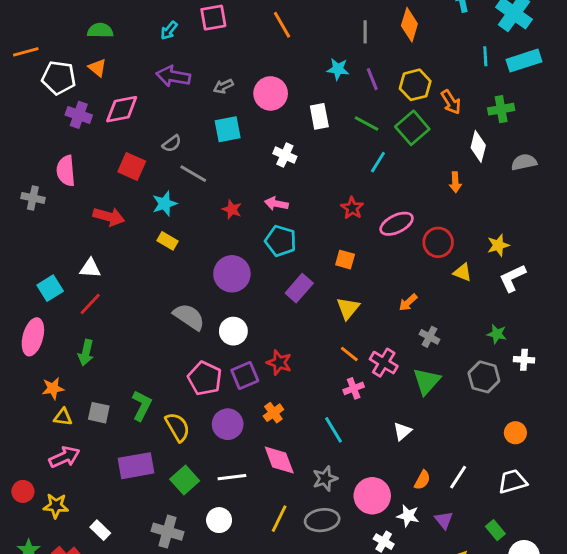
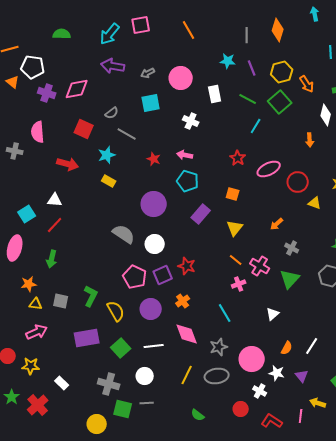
cyan arrow: (169, 30) -> (110, 34), size x1.6
orange triangle: (97, 68) -> (13, 82), moved

